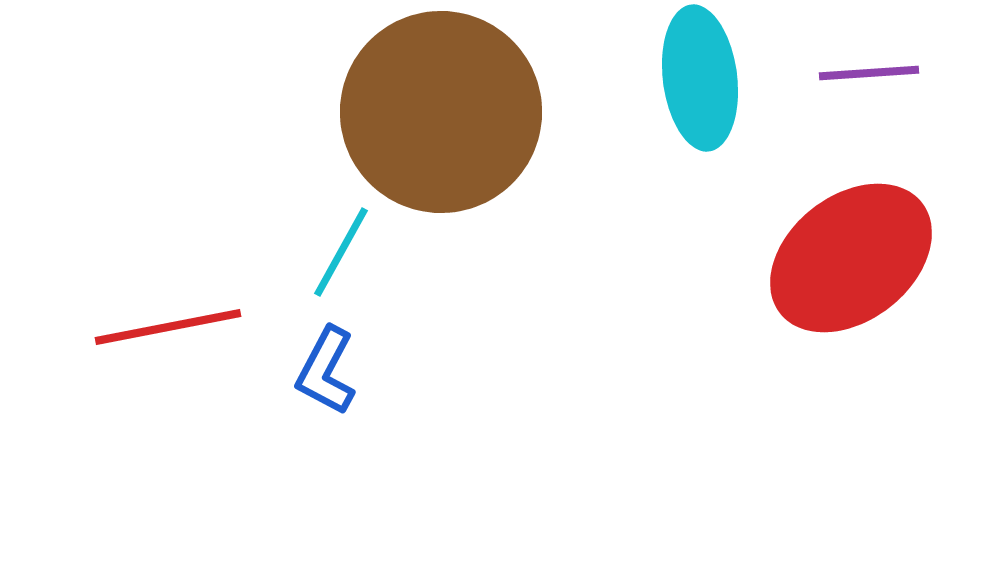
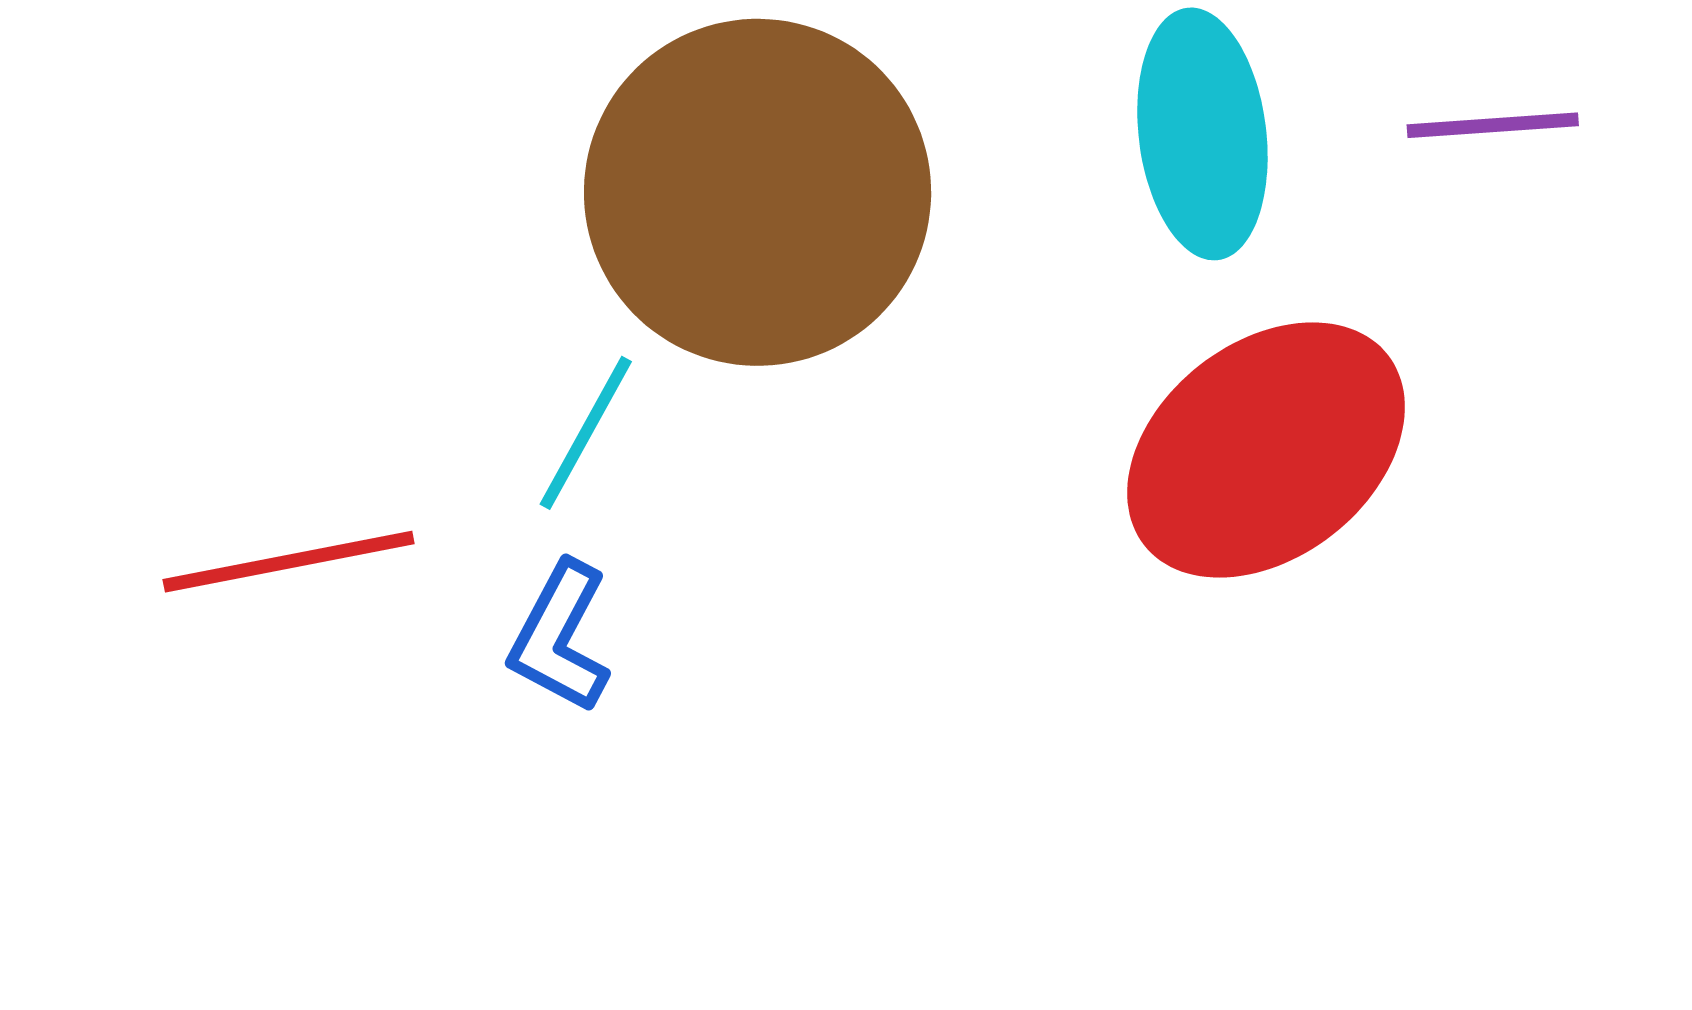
red ellipse: (851, 258) -> (1266, 450), moved

